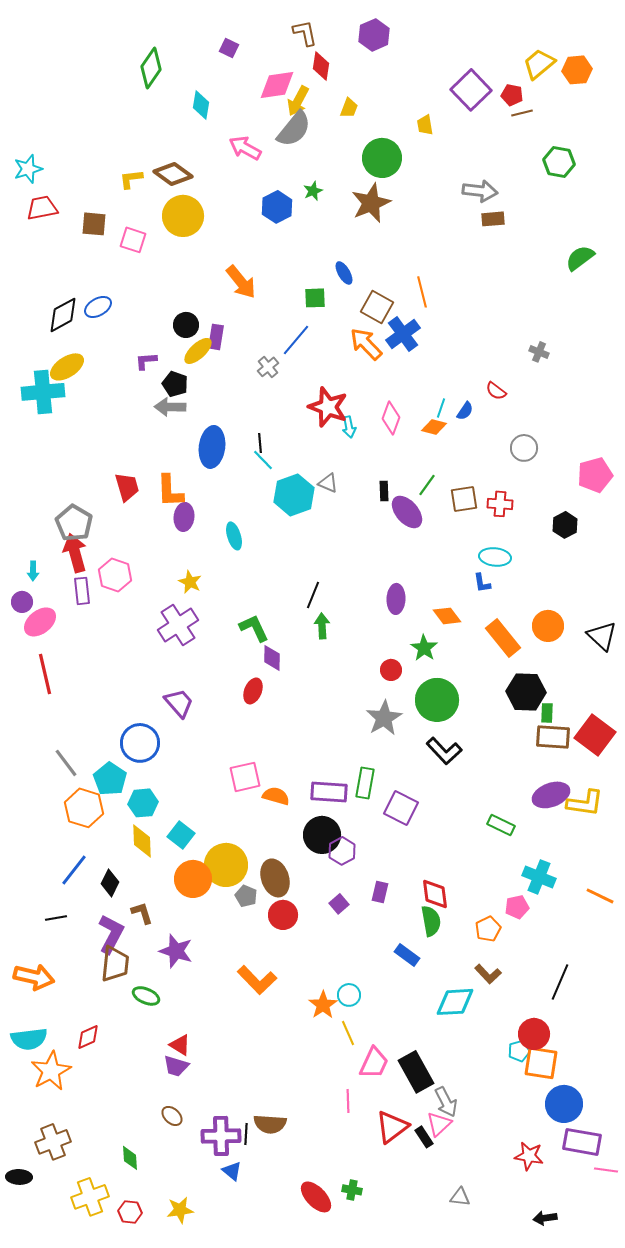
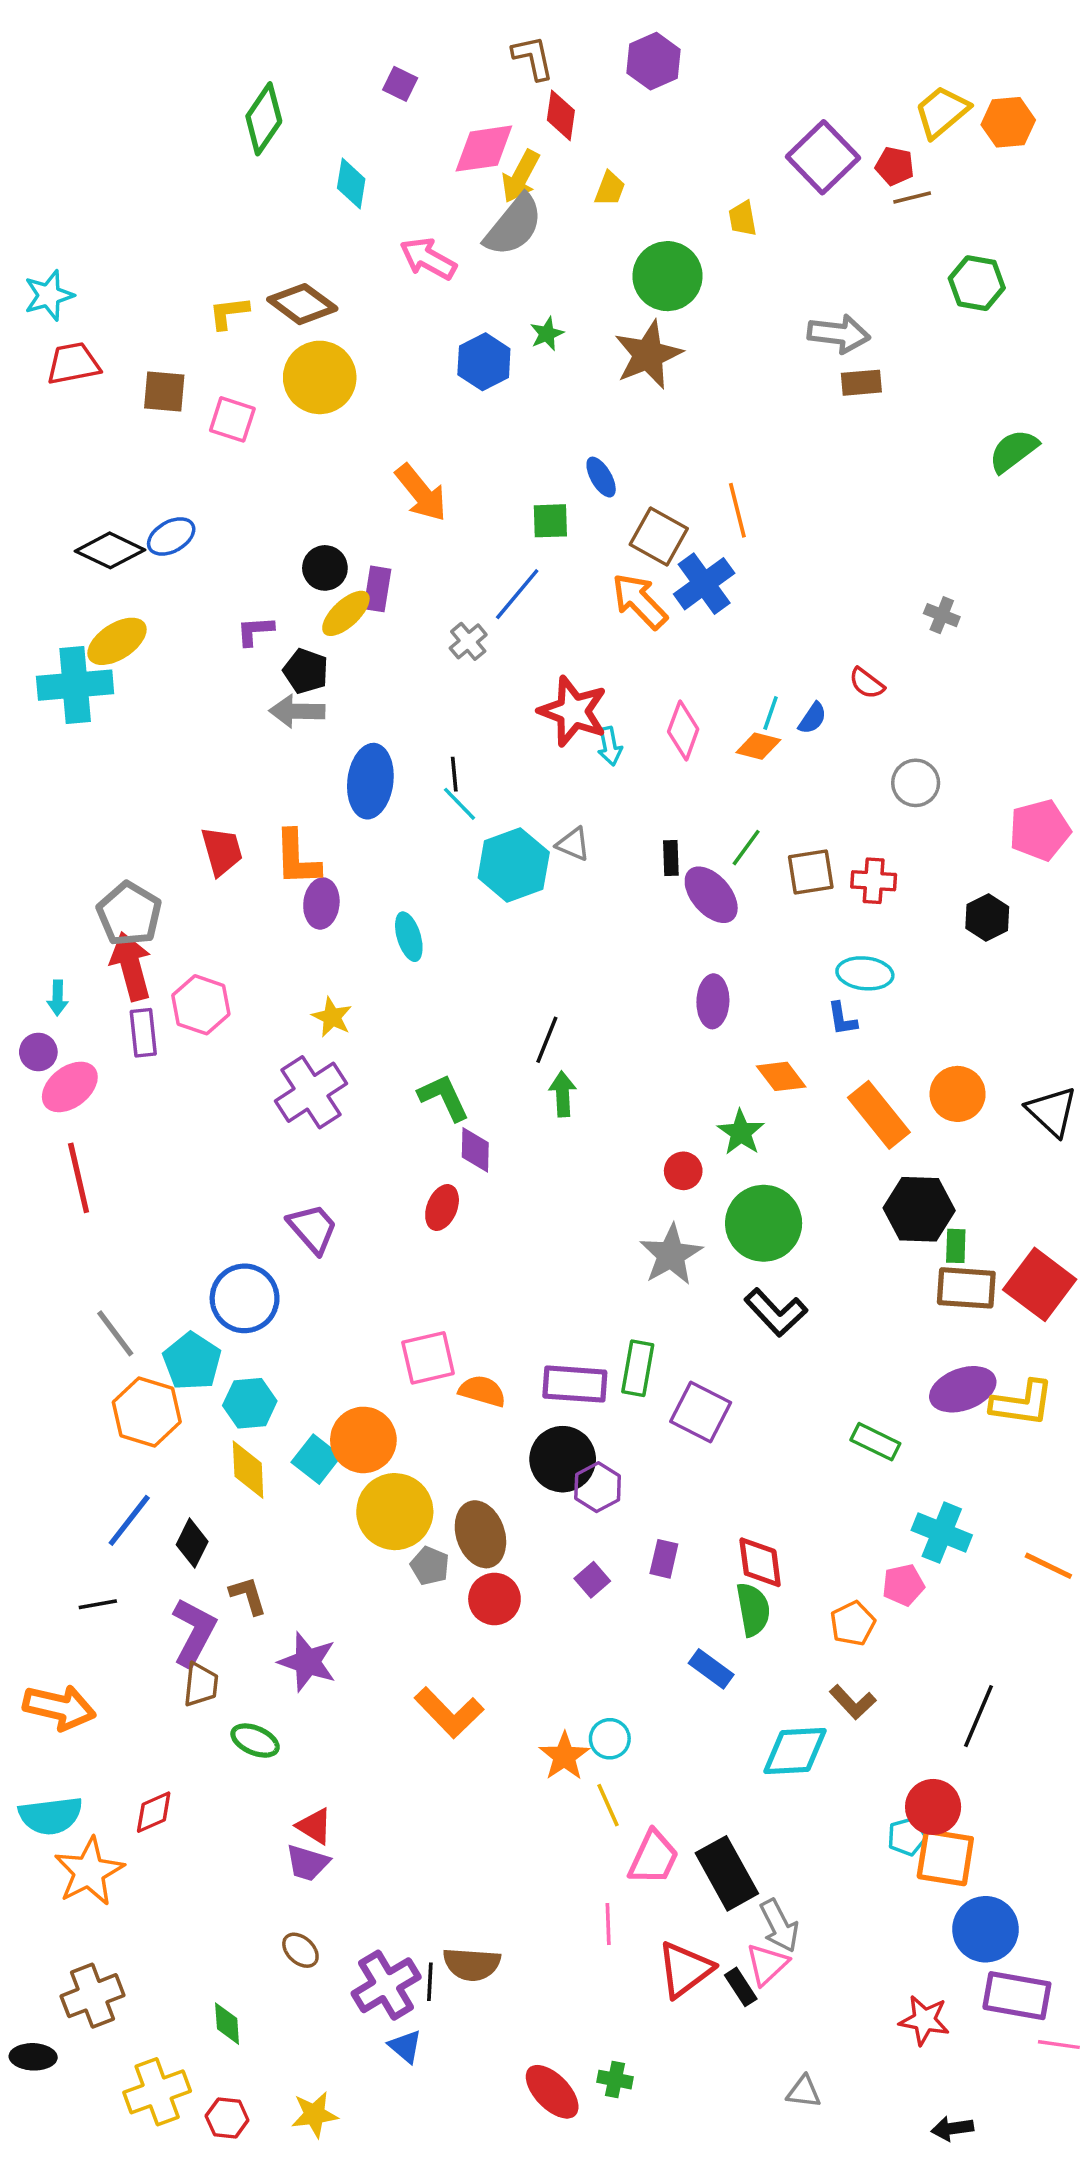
black diamond: (63, 315) -> (110, 550), turned 54
purple ellipse: (396, 599) -> (713, 1001), moved
orange circle: (193, 879) -> (363, 1440), moved
brown trapezoid: (115, 964) -> (201, 1685), size x0.7
purple cross: (221, 1136) -> (386, 1985), turned -30

